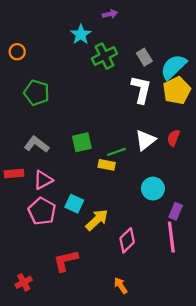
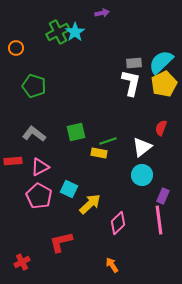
green cross: (104, 56) -> (58, 32), moved
gray rectangle: (144, 57) -> (134, 63), moved, turned -63
white triangle: (145, 140) -> (142, 147), moved

